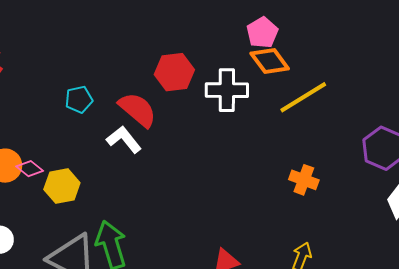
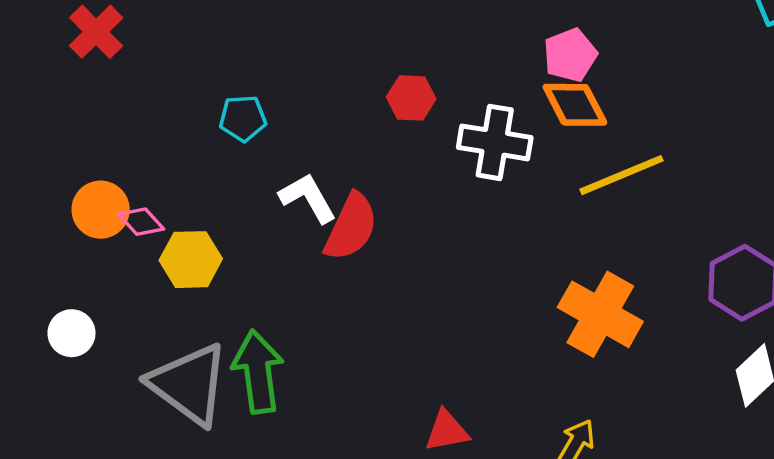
red hexagon: (174, 72) -> (411, 98), size x0.7
red semicircle: (138, 110) -> (351, 227), moved, turned 66
orange cross: (304, 180) -> (600, 314), size x1.6

